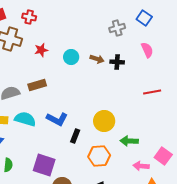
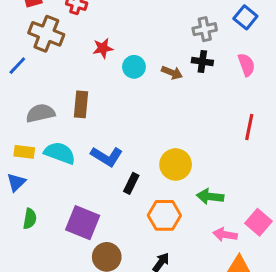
red star: (41, 50) -> (103, 48), moved
black cross: (117, 62) -> (202, 62), moved
brown rectangle: (37, 85) -> (81, 104), turned -72
red line: (152, 92) -> (249, 127), turned -72

